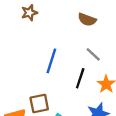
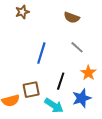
black line: (80, 78) -> (61, 81), moved

